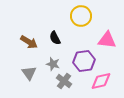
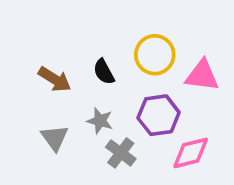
yellow circle: (81, 16) -> (155, 55), moved

